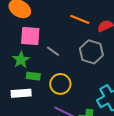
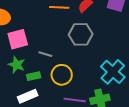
gray line: (53, 51) -> (45, 54), moved

